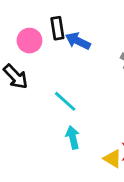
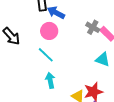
pink circle: (29, 41) -> (49, 31), moved

